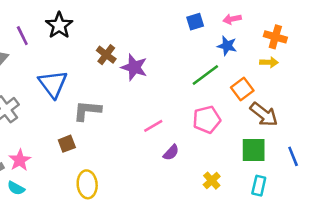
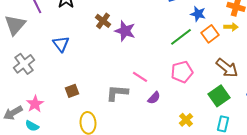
blue triangle: (53, 84) -> (61, 44), size x0.7
orange square: (242, 89) -> (210, 34), moved
gray L-shape: (87, 111) -> (117, 93), moved
pink line: (153, 126) -> (140, 77), turned 63
green square: (254, 150) -> (219, 96), turned -35

